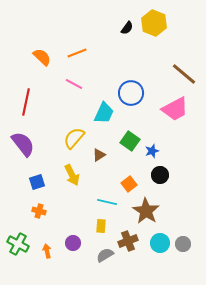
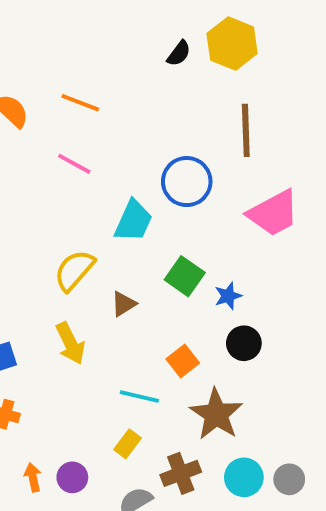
orange line: (77, 53) -> (80, 103), turned 42
brown line: (184, 74) -> (246, 130), moved, turned 48
yellow rectangle: (101, 226) -> (128, 444), turned 32
orange arrow: (47, 251) -> (33, 477), moved

